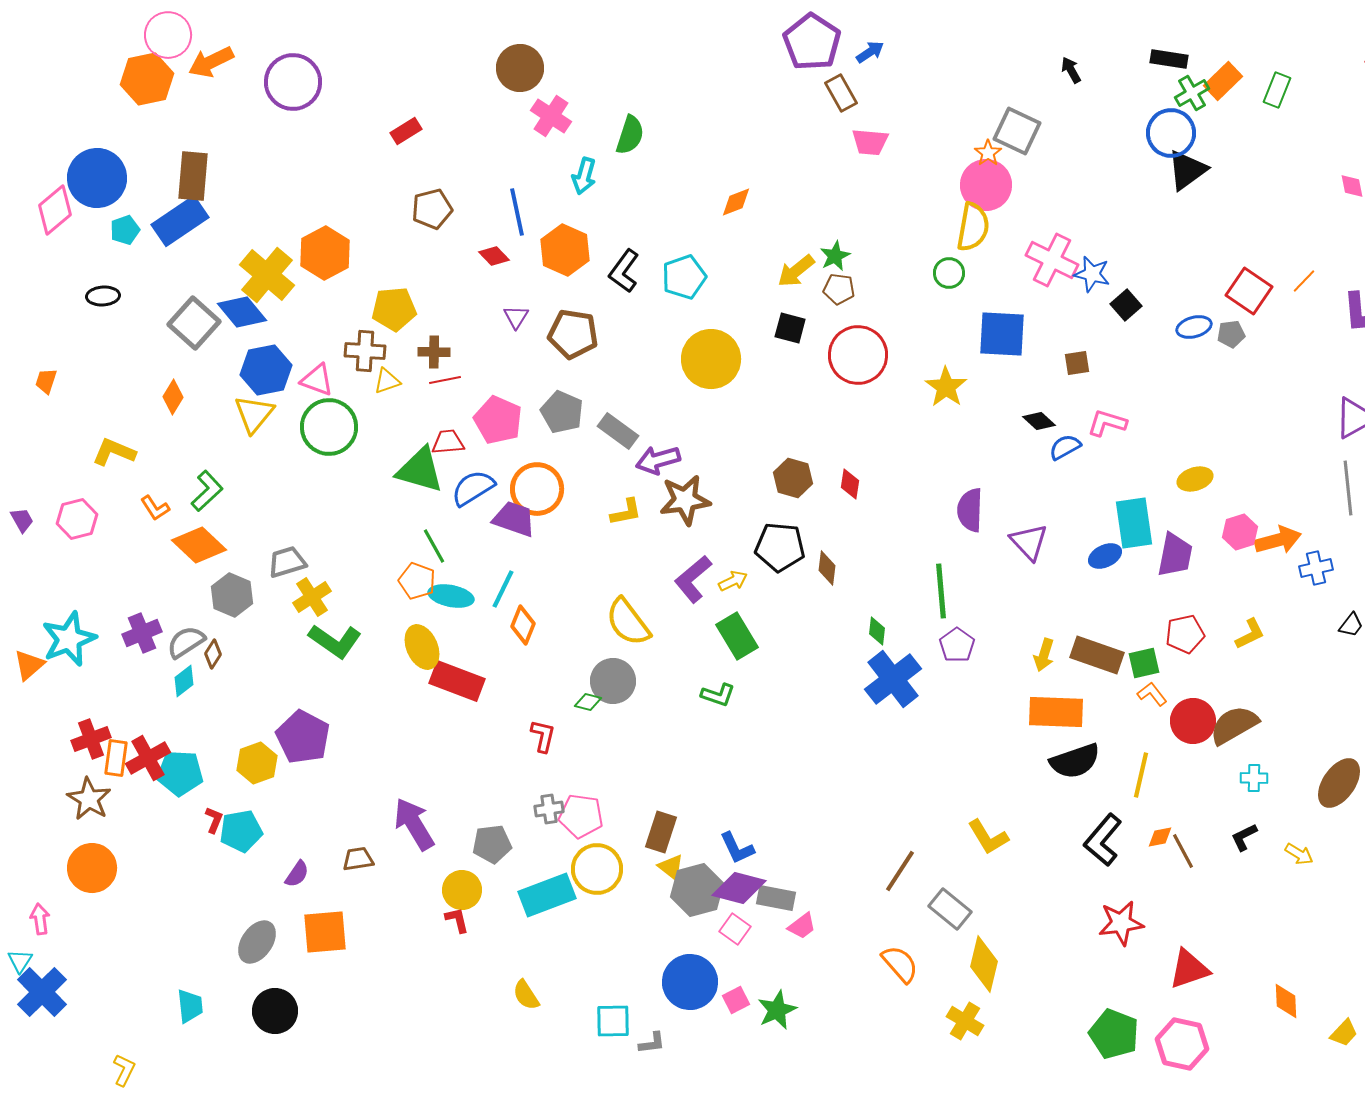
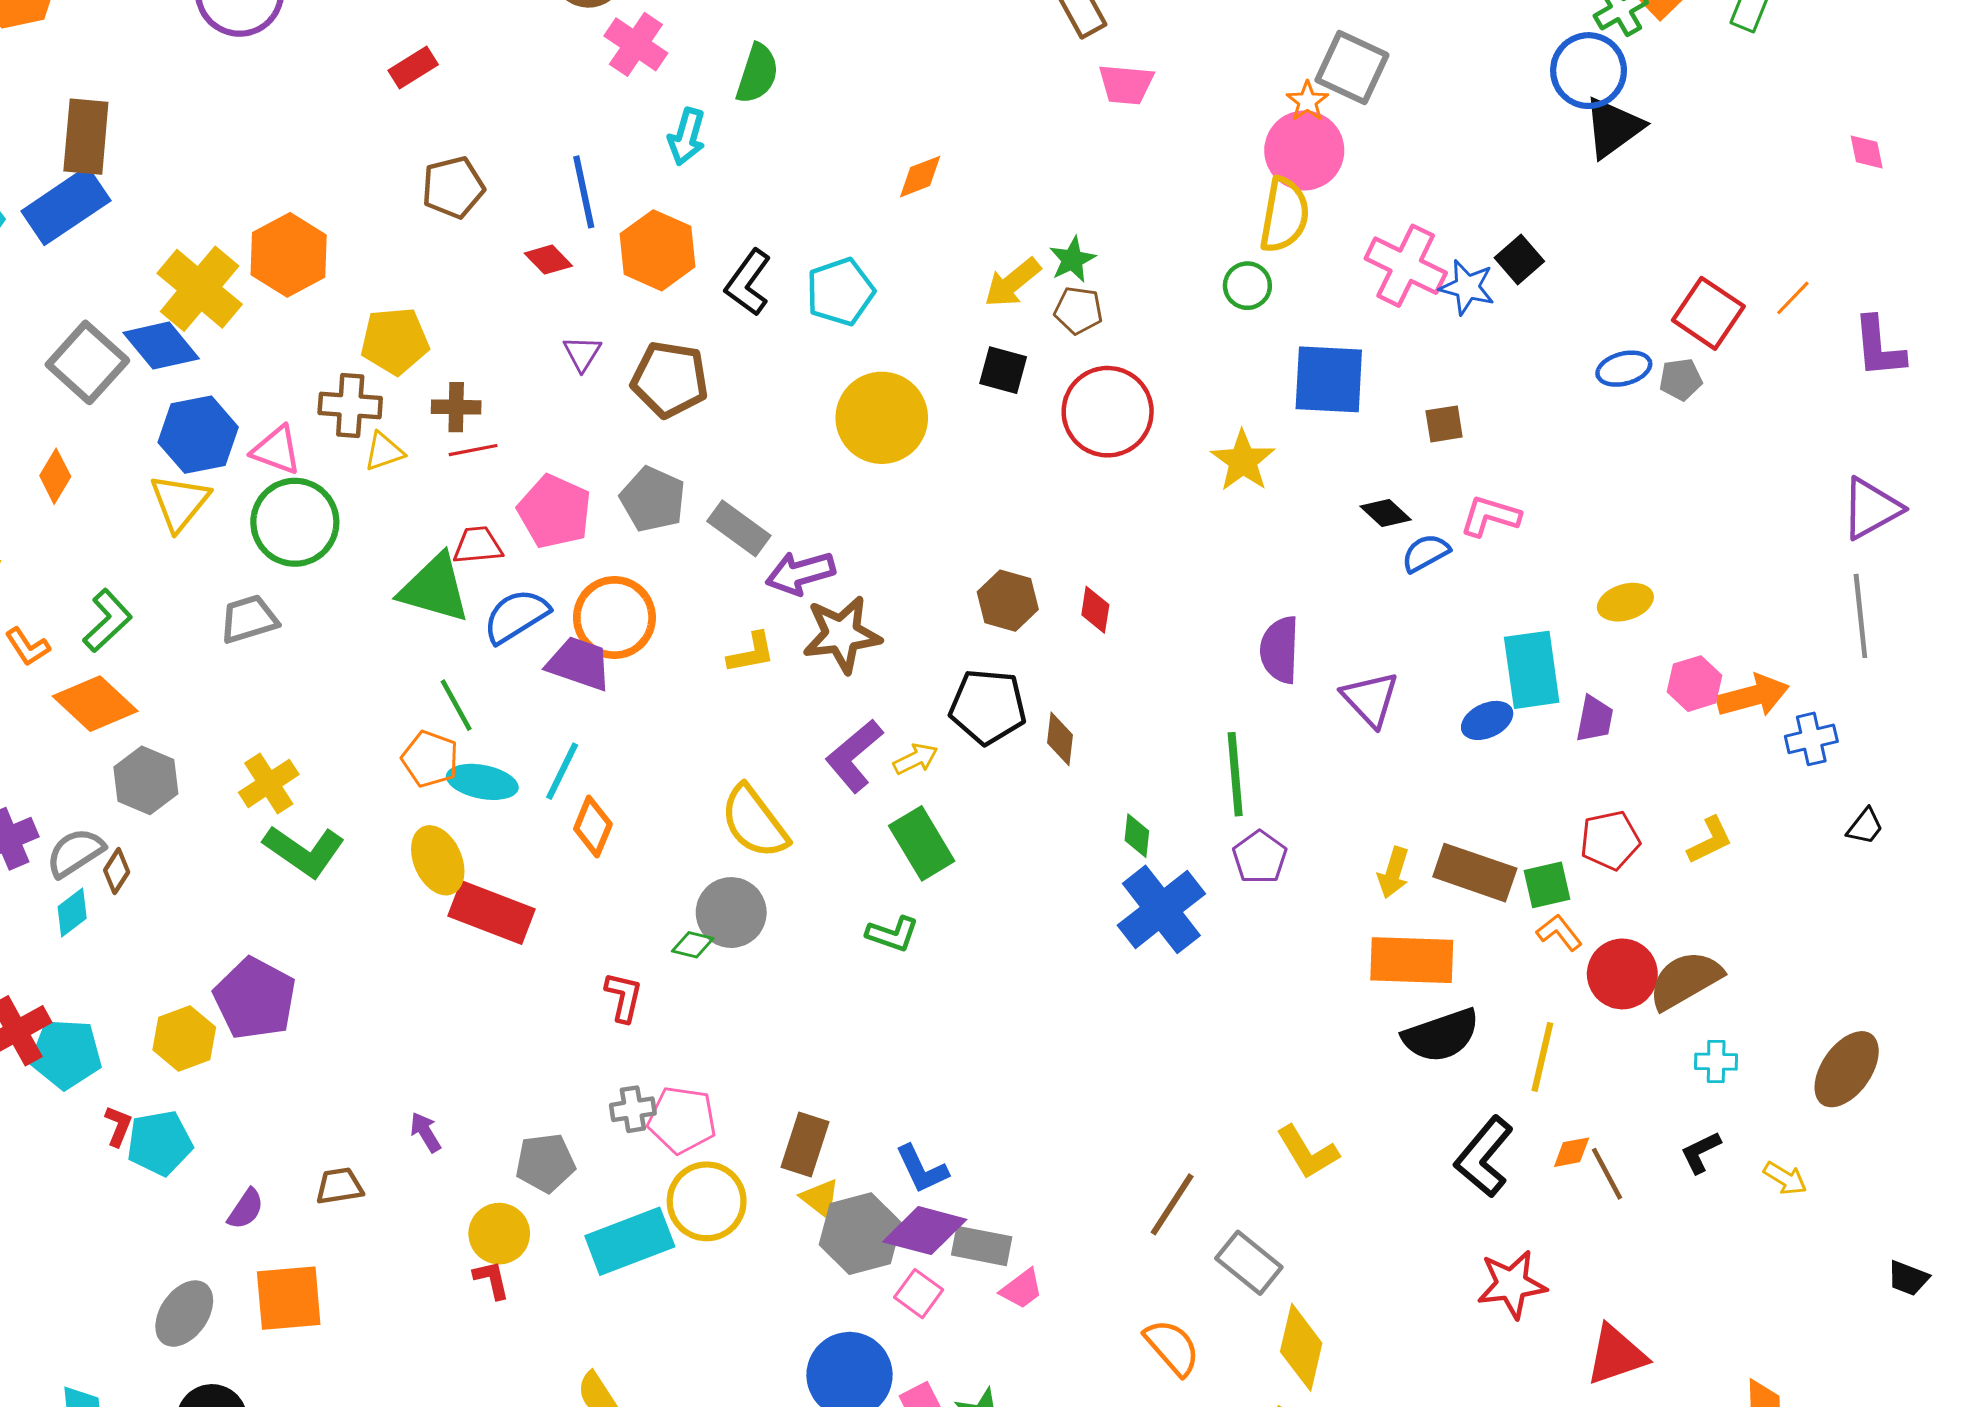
black square: (1126, 305) -> (1519, 260), moved
purple trapezoid: (1175, 555) -> (1595, 719), size x0.7
gray trapezoid: (287, 562) -> (249, 619), moved
purple arrow: (414, 824) -> (425, 1132), size x0.5

